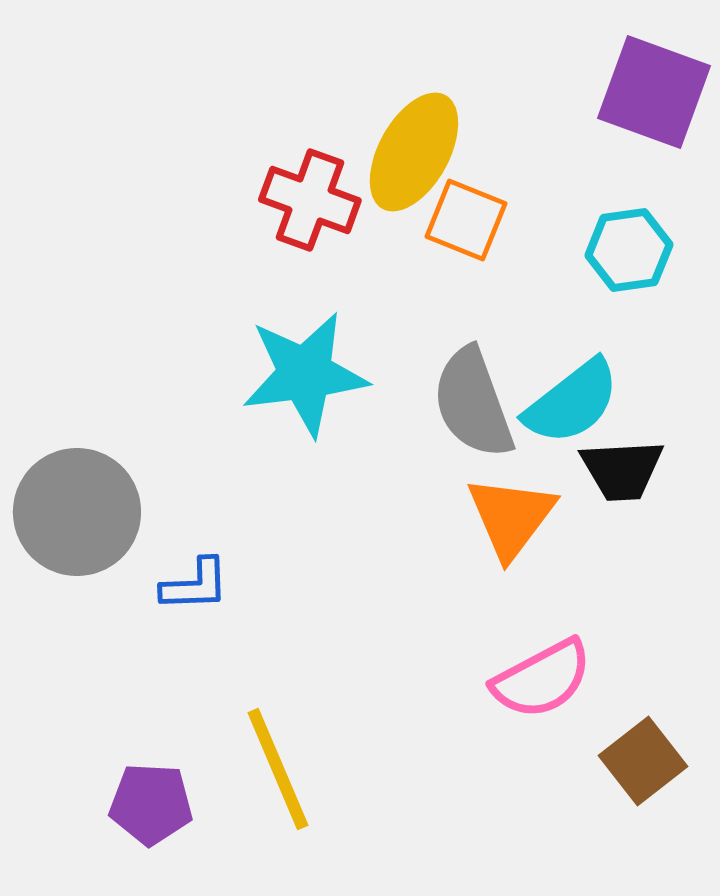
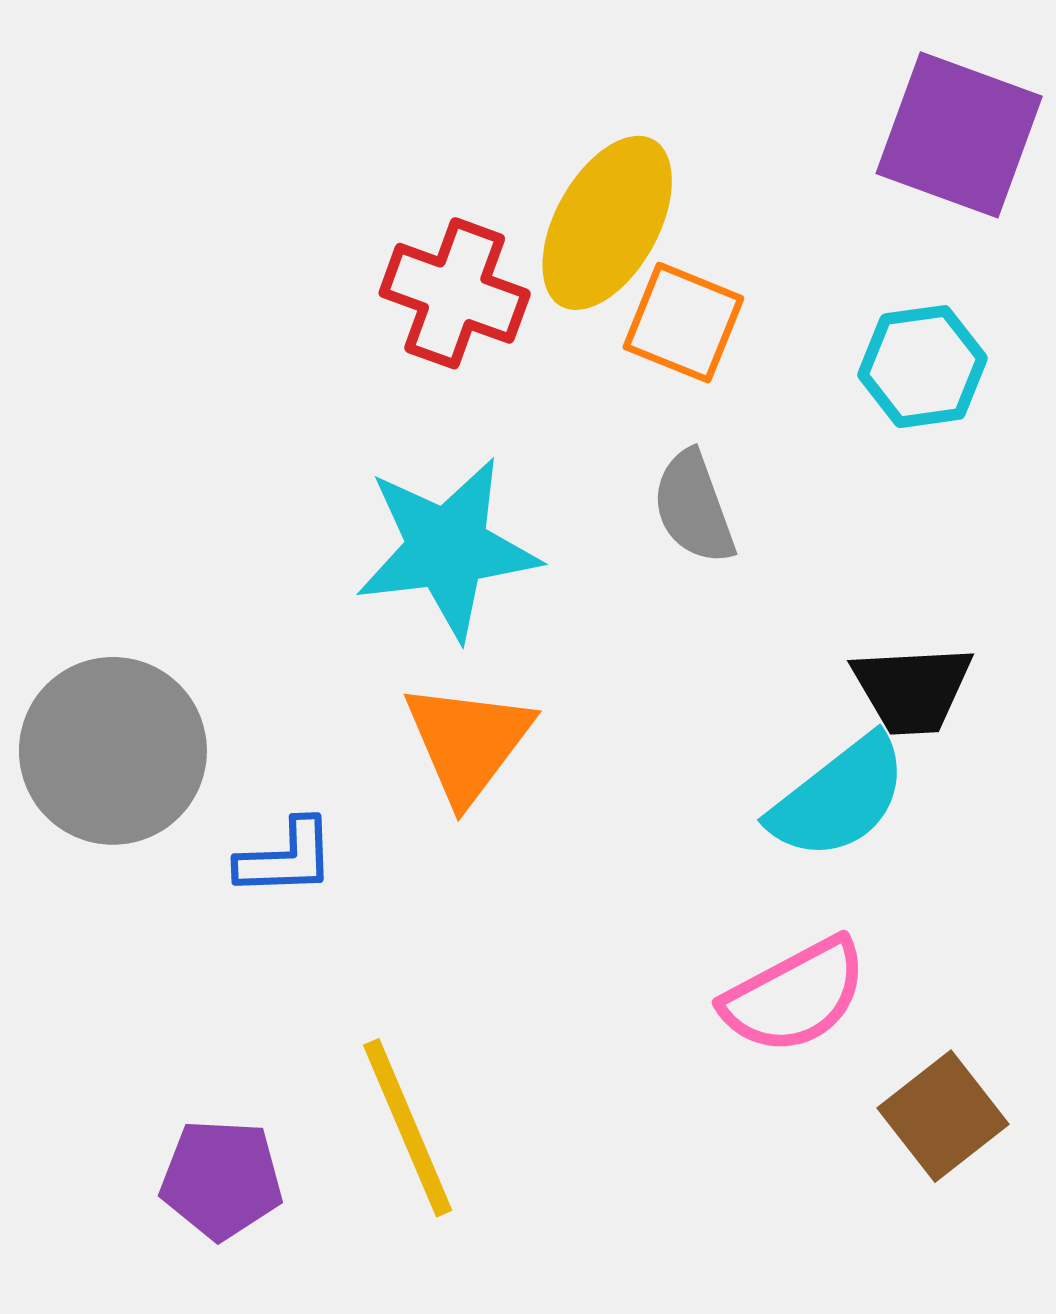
cyan semicircle: (572, 402) -> (839, 798), moved
gray semicircle: (473, 403) -> (694, 507), moved, size x0.7
orange triangle: (511, 517) -> (468, 742), moved

